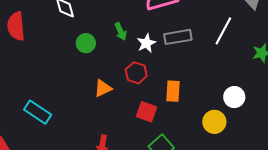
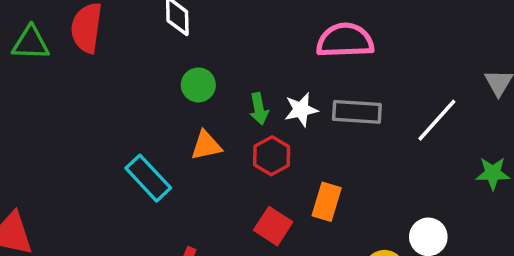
green arrow: (121, 31) -> (259, 109), moved
orange triangle: (103, 88) -> (206, 145), moved
cyan rectangle: (38, 112) -> (148, 178), moved

